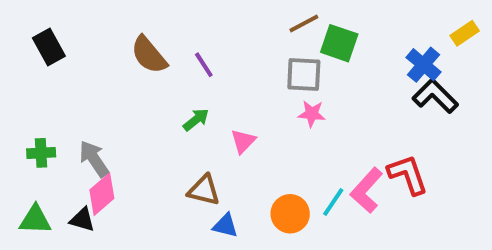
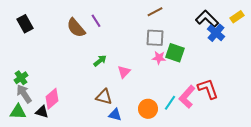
green square: (339, 43) -> (175, 53), moved
purple line: (204, 65) -> (96, 21), moved
black L-shape: (435, 96) -> (207, 19), moved
green cross: (41, 153) -> (21, 78), turned -32
gray arrow: (94, 159) -> (24, 94), moved

